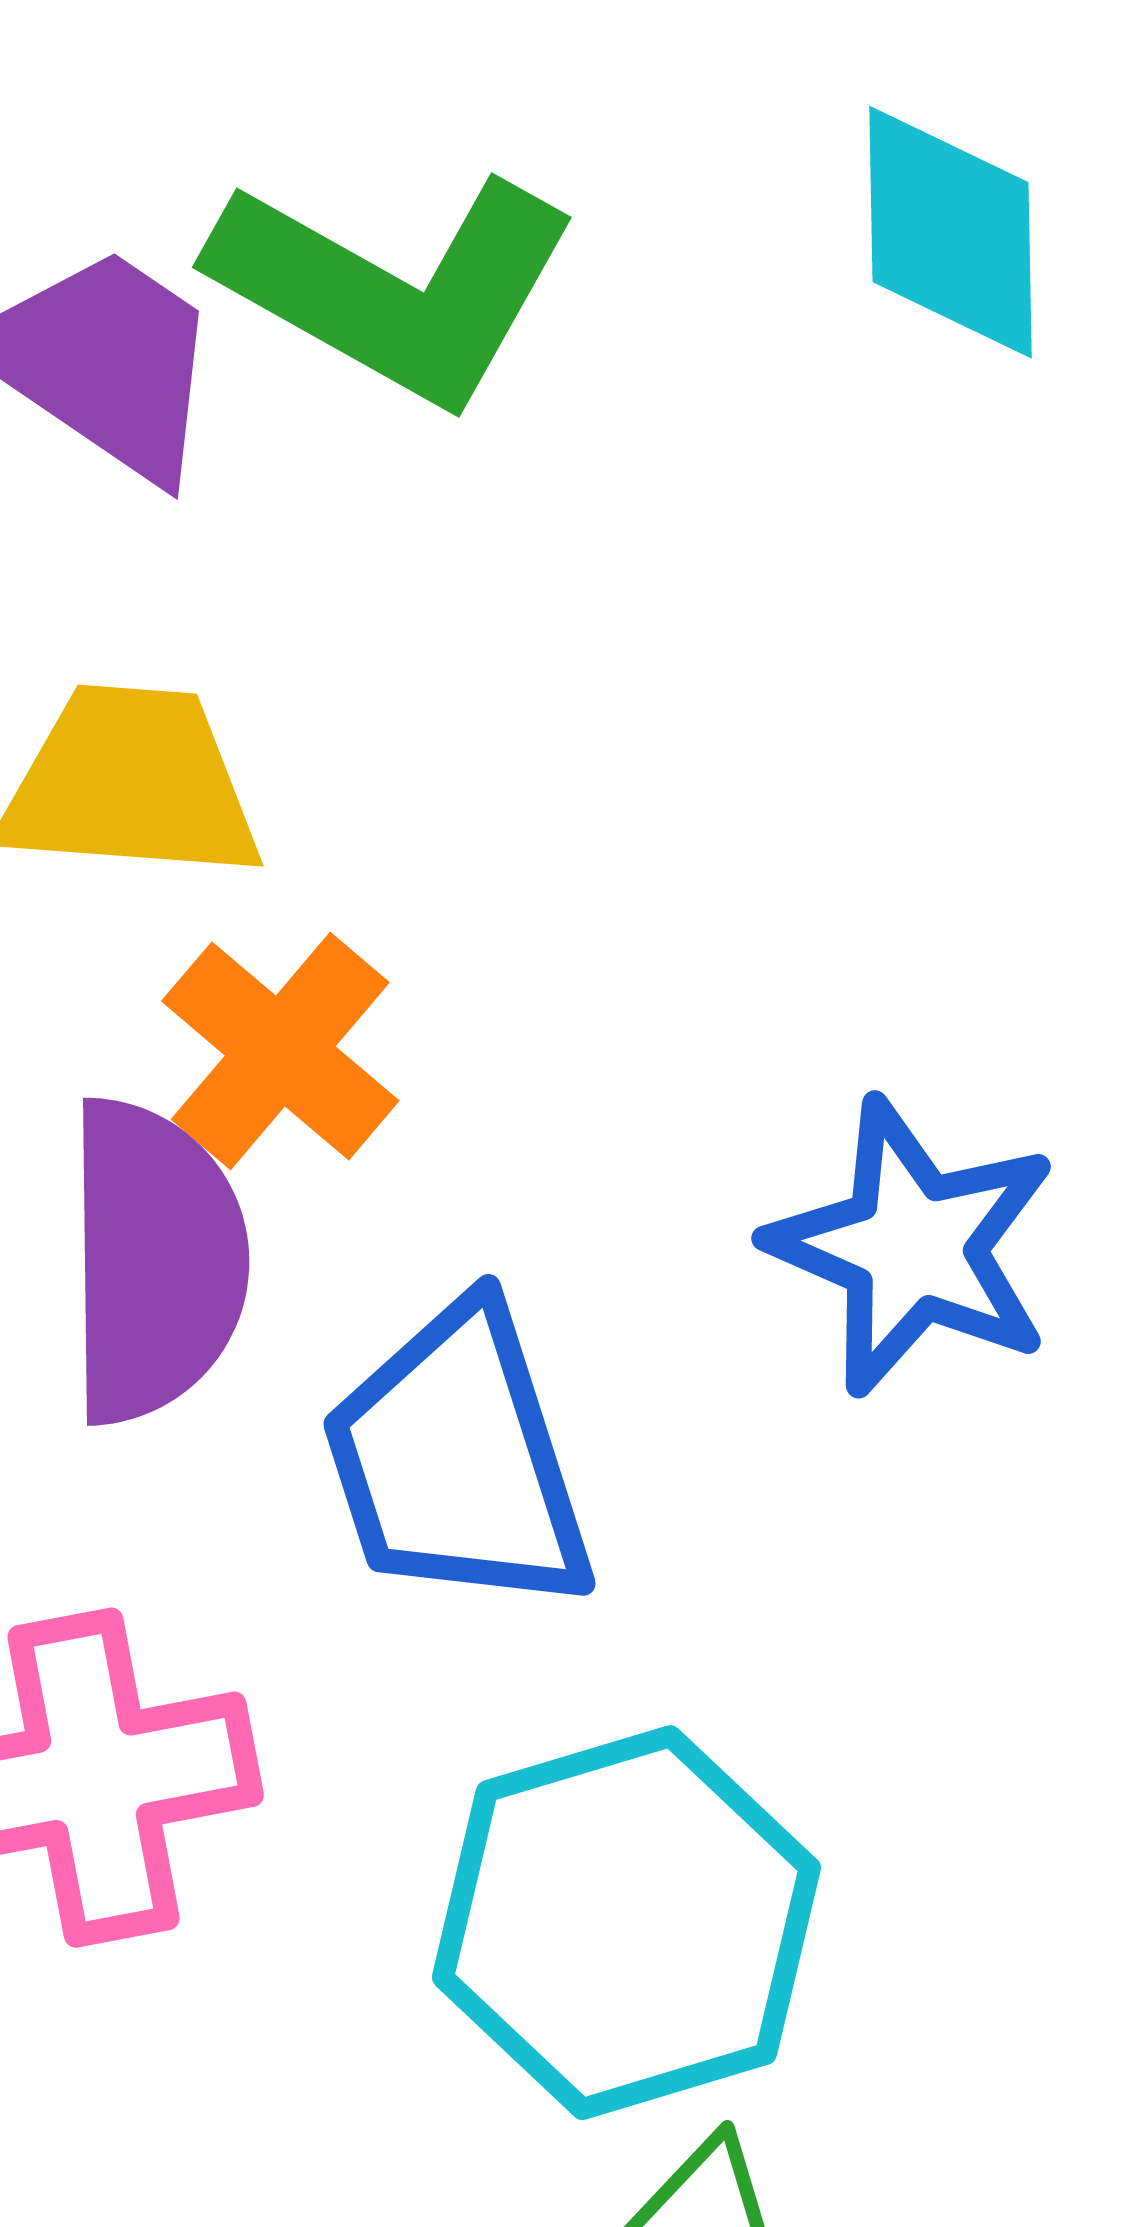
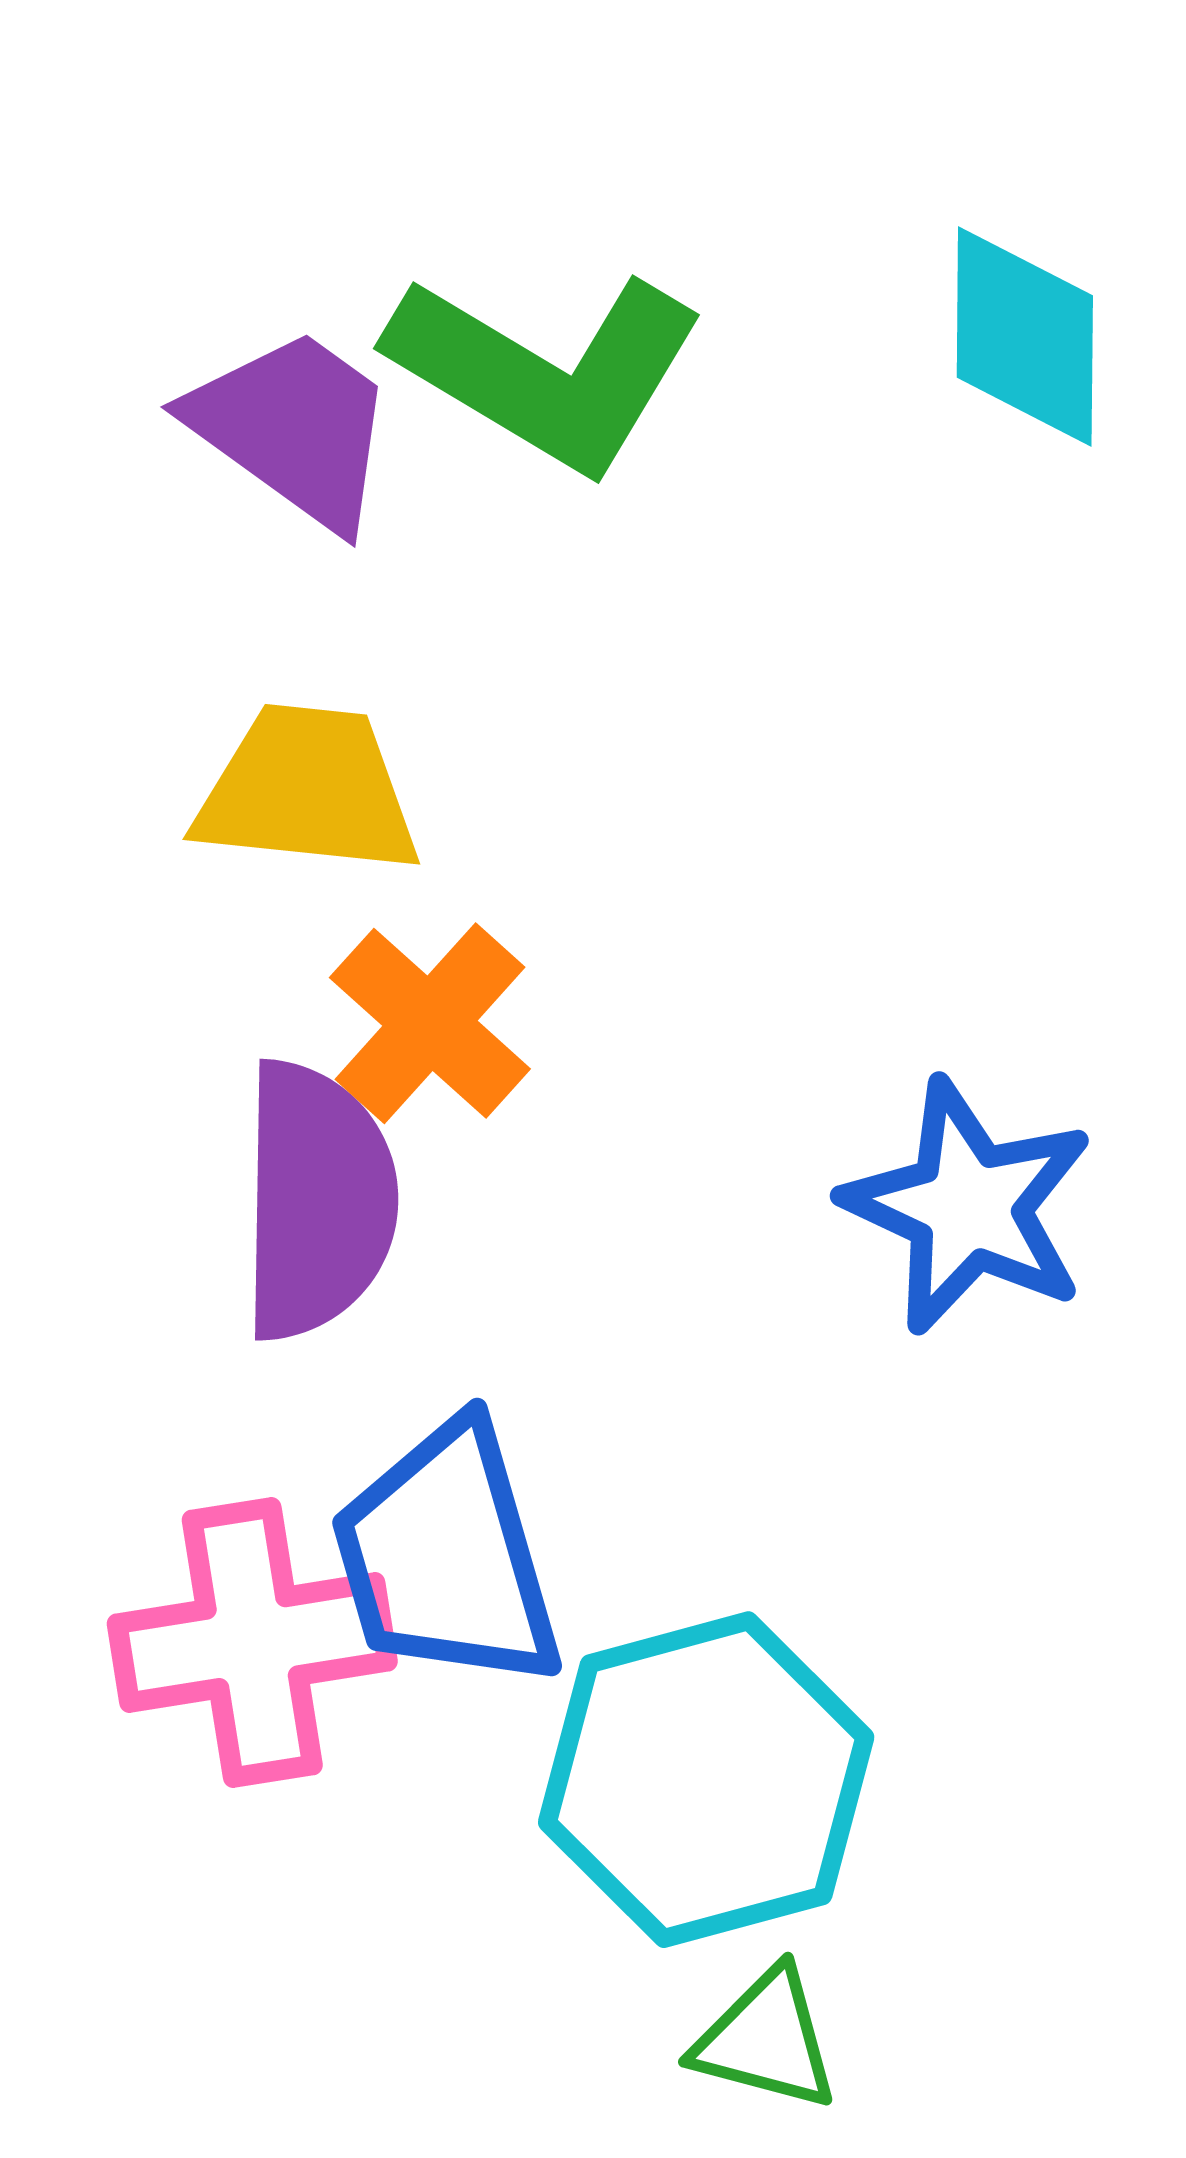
blue trapezoid: (458, 1460) -> (447, 1557), moved

